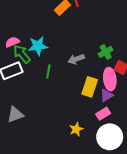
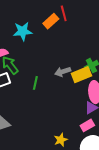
cyan star: (38, 46) -> (23, 31), moved
yellow rectangle: (90, 87) -> (81, 75), moved, turned 48

